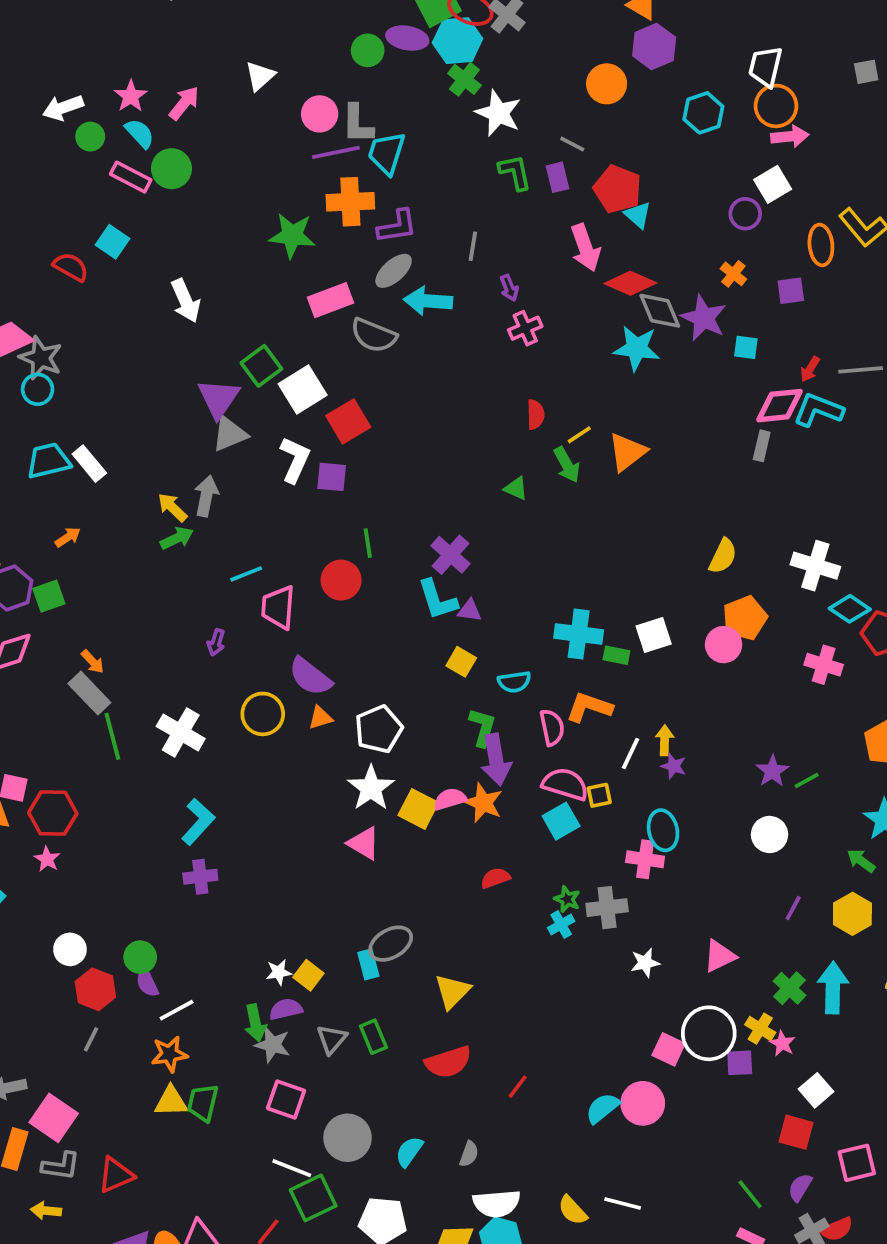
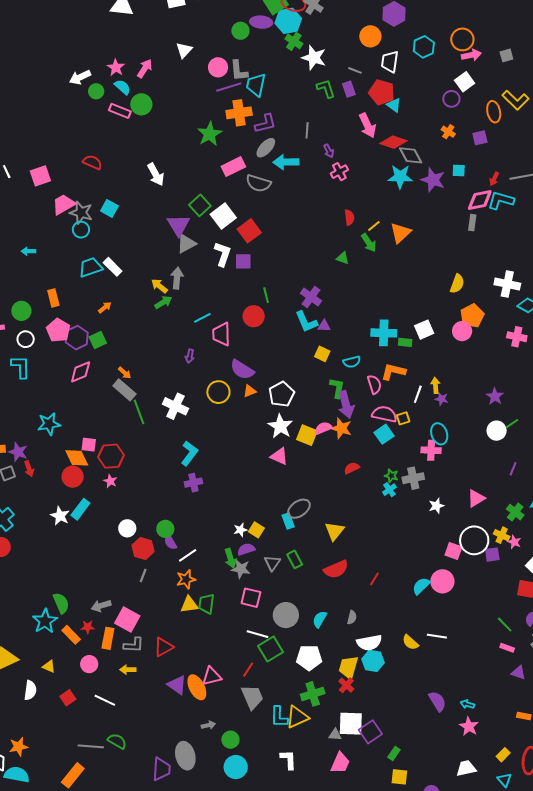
white trapezoid: (766, 67) -> (390, 62), moved
gray square: (866, 72) -> (506, 55), moved
green star: (292, 235) -> (210, 134), turned -30
cyan square: (112, 242) -> (109, 208), moved
purple star: (704, 318) -> (433, 180), moved
green line: (807, 780) -> (512, 424), moved

